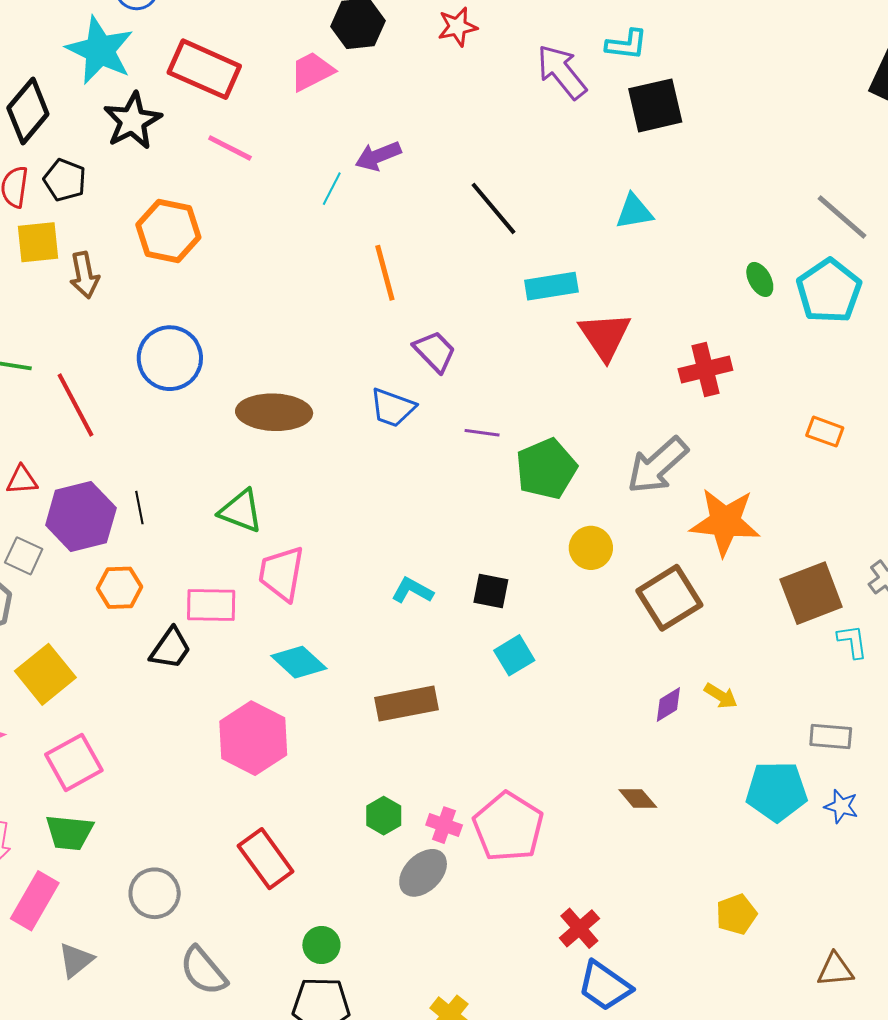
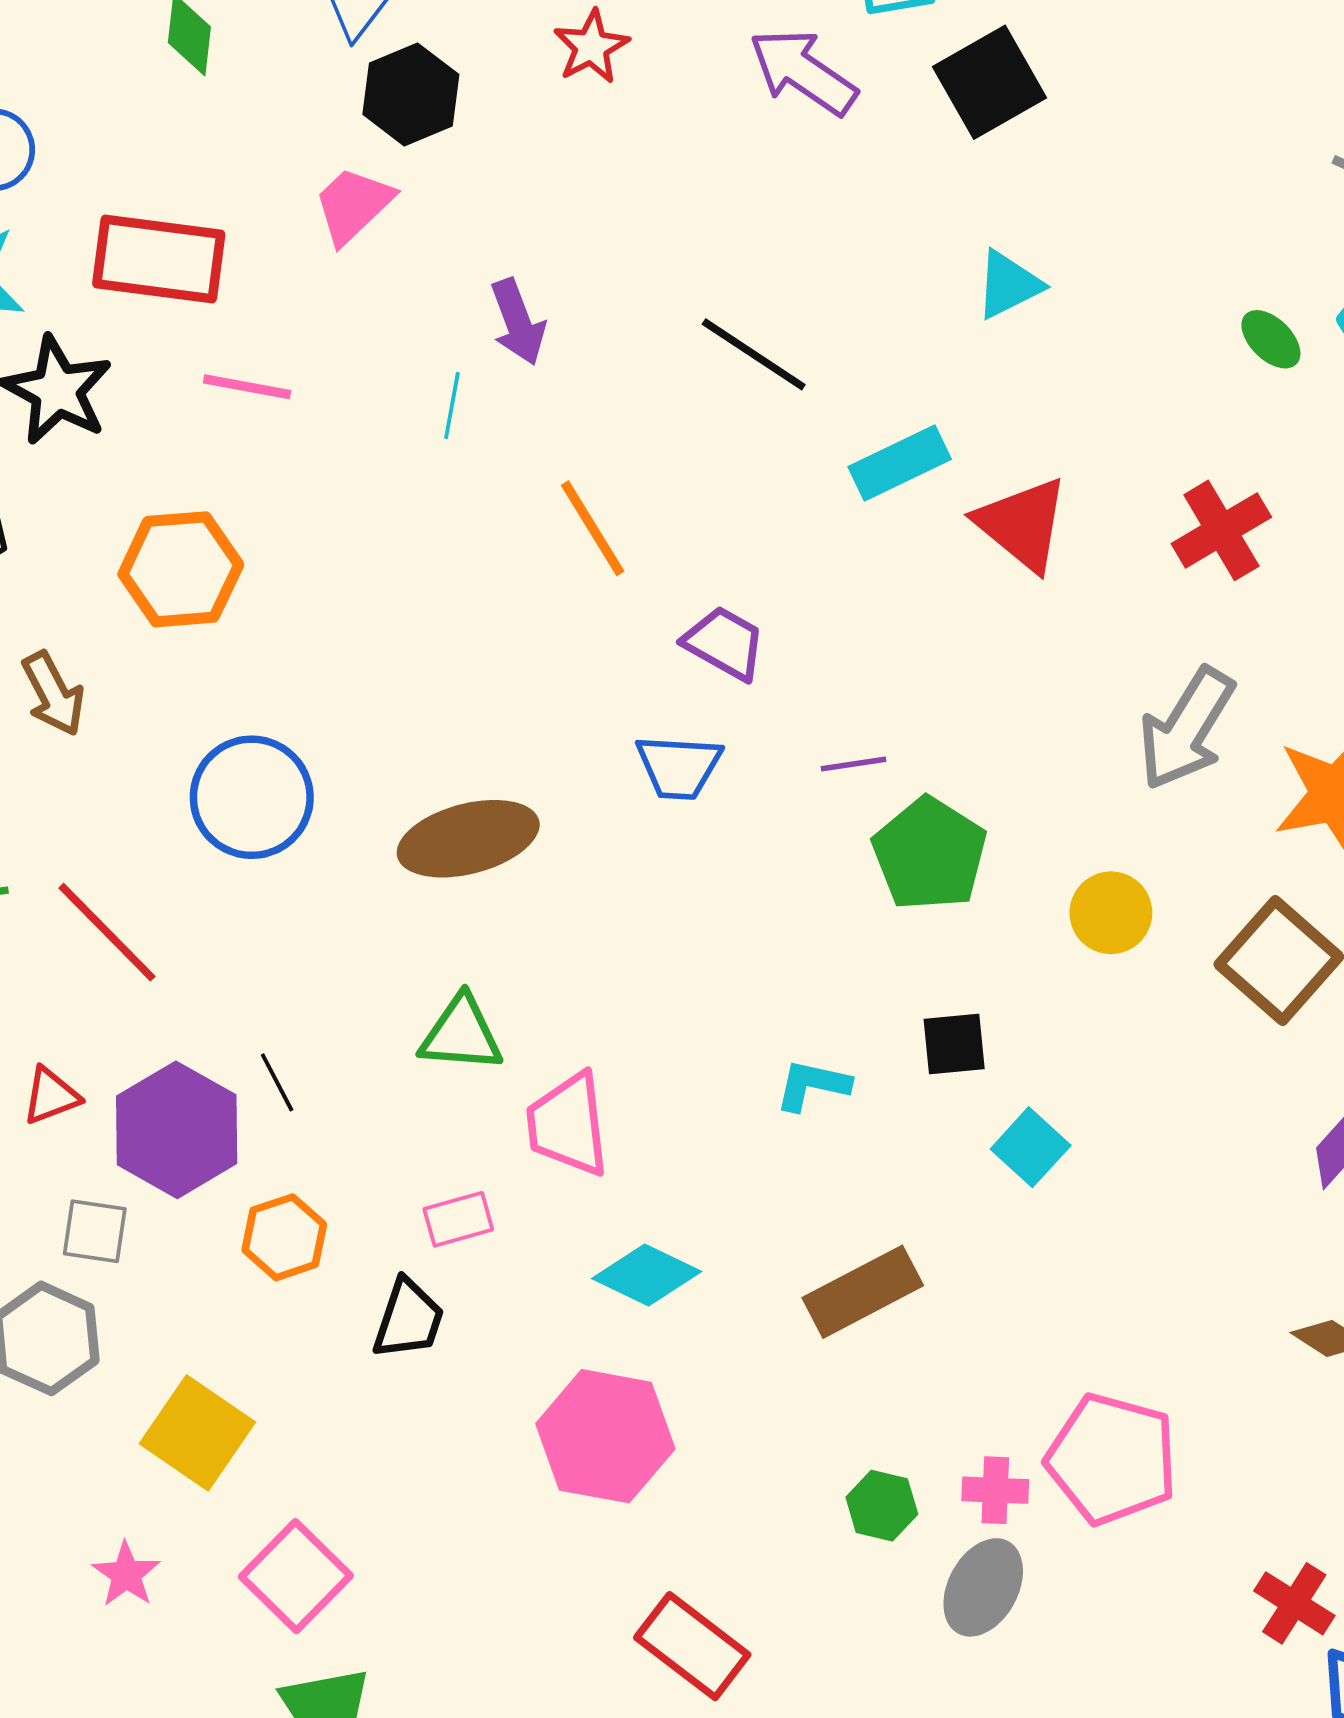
purple arrow: (378, 156) -> (518, 322), turned -72
green pentagon: (546, 469) -> (930, 854), moved
pink rectangle: (211, 605) -> (458, 1219), size x0.7

